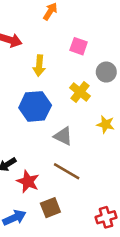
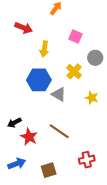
gray triangle: (63, 136) -> (59, 94), moved
brown square: (50, 208) -> (49, 170), moved
red cross: (106, 217) -> (87, 160), moved

